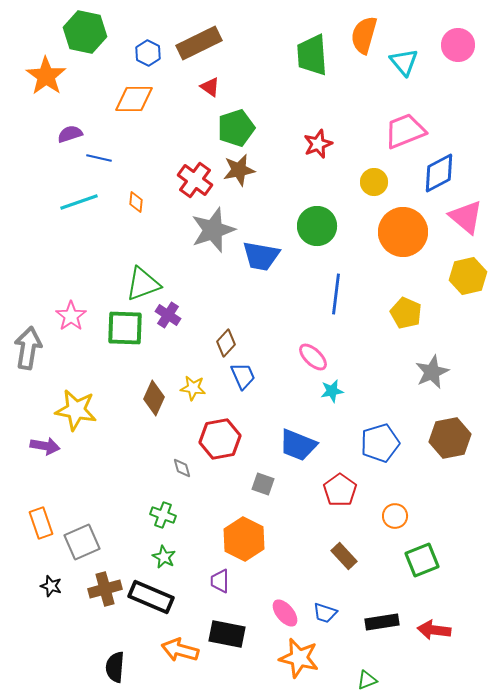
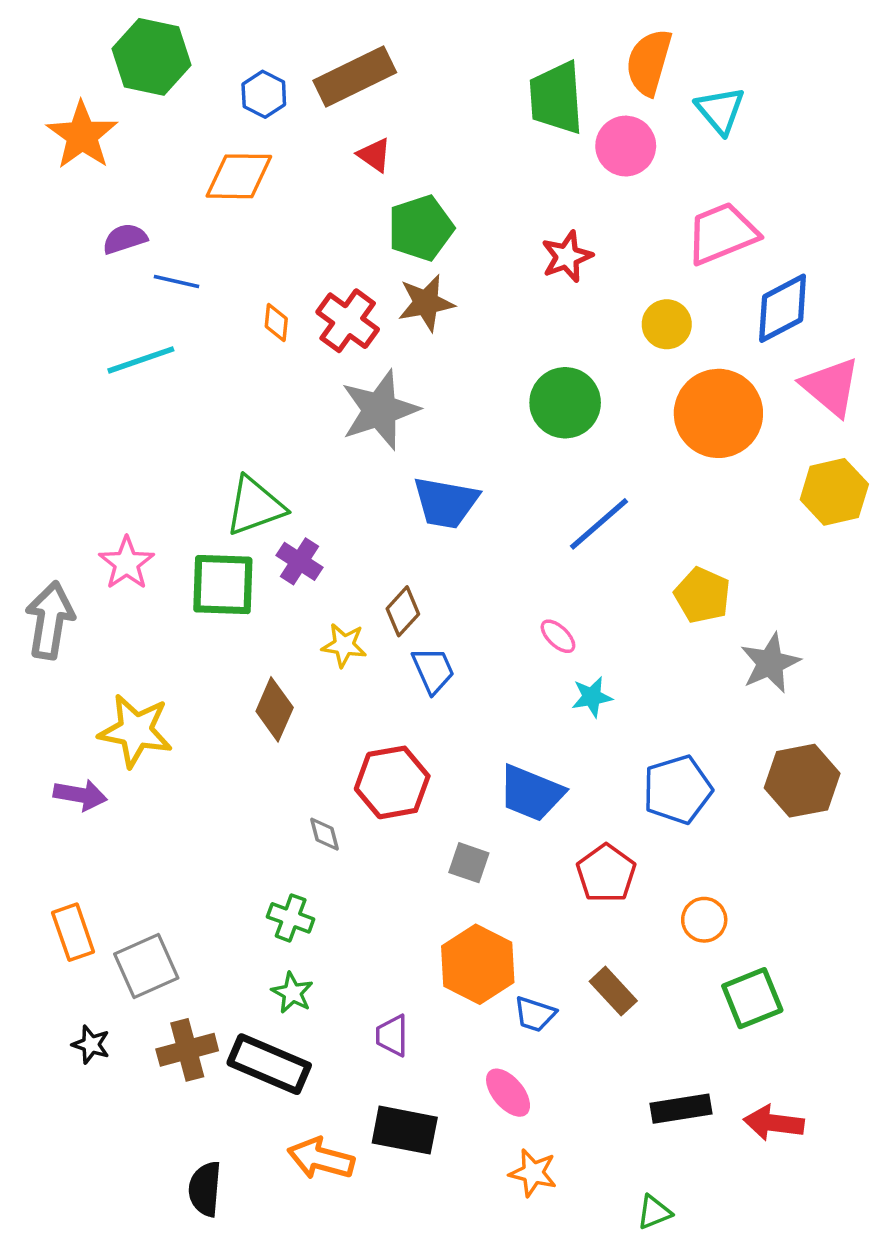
pink circle: (458, 45) -> (626, 146), moved
orange diamond: (136, 202) -> (276, 323), moved
blue trapezoid: (261, 256) -> (446, 503), moved
blue line: (336, 294) -> (599, 524), turned 42
yellow pentagon: (406, 313) -> (702, 595), moved
pink ellipse: (313, 357) -> (558, 636), size x0.7
yellow star: (193, 388) -> (344, 645), moved
orange hexagon: (244, 539) -> (478, 964), moved
blue trapezoid: (325, 613) -> (535, 1014), moved
orange star: (299, 658) -> (533, 1173), size x0.7

